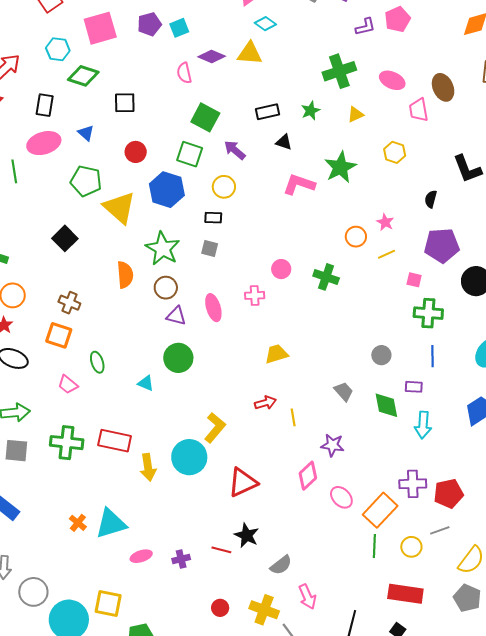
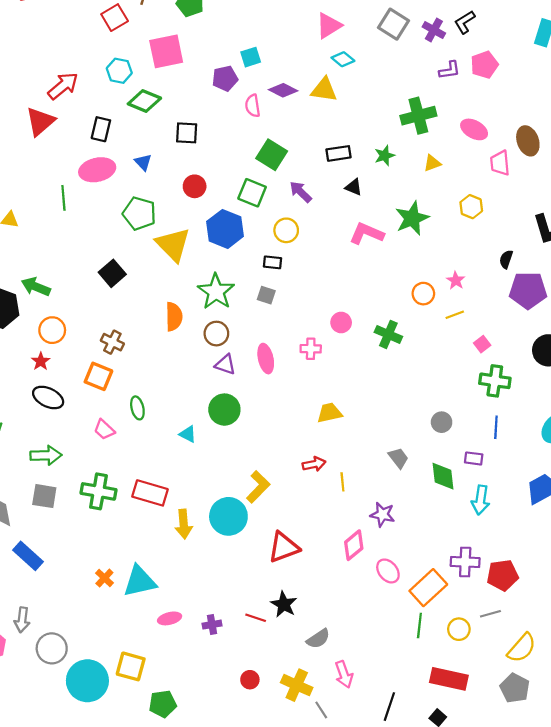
purple pentagon: (149, 24) -> (225, 78), moved
purple pentagon: (442, 245) -> (528, 290), moved
pink square: (414, 280) -> (482, 344), turned 35

